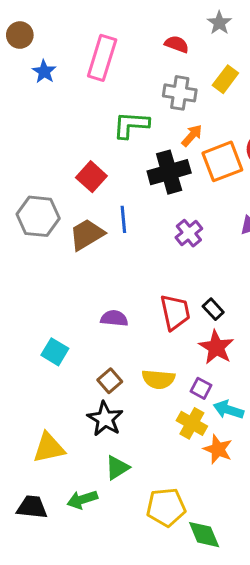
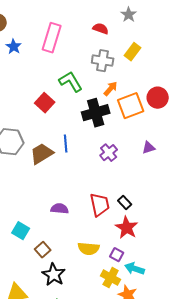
green L-shape: (131, 125) -> (71, 82), turned 55
red square: (91, 177) -> (45, 103), moved
brown square: (110, 381) -> (43, 250), moved

